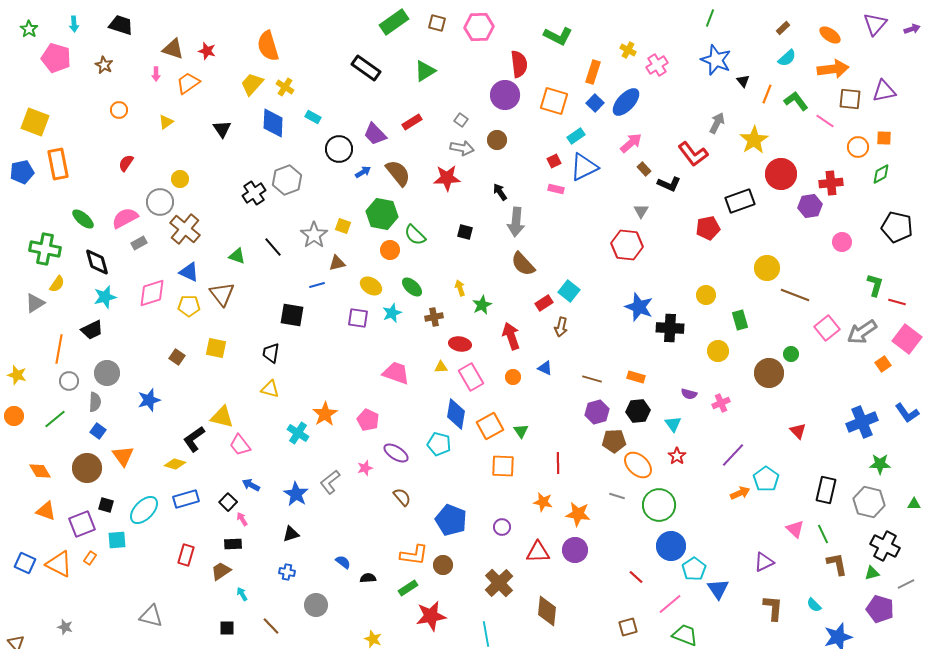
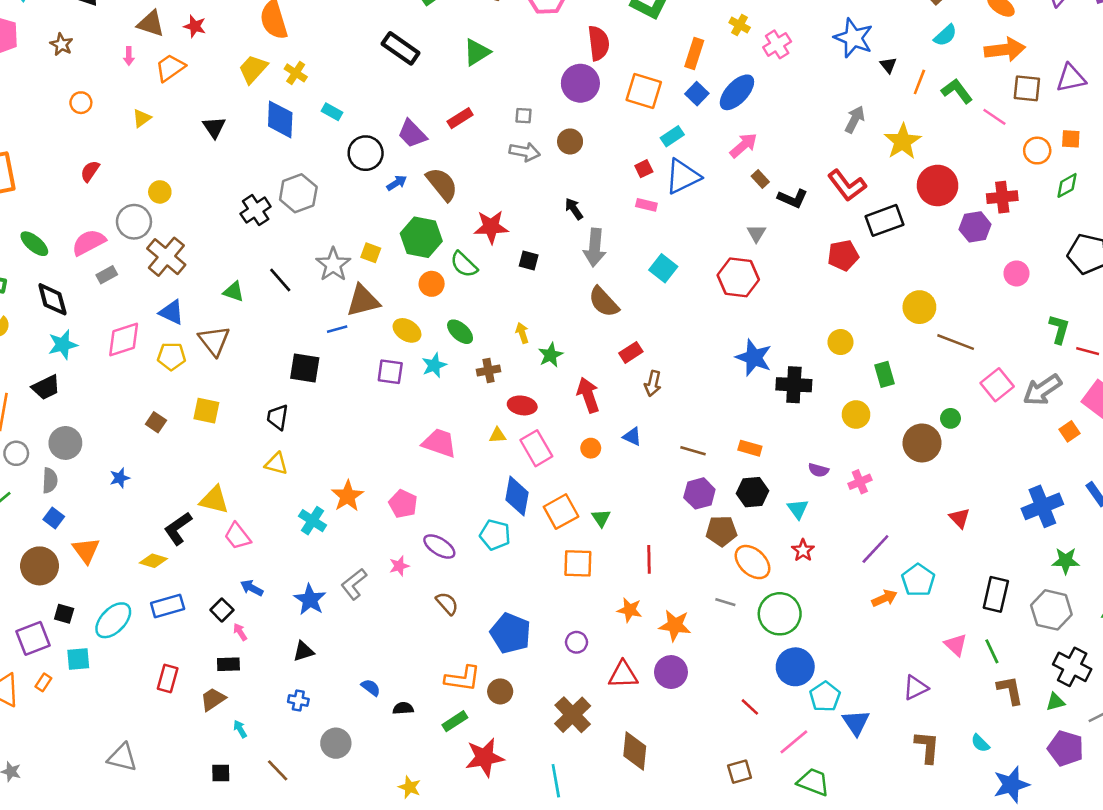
gray square: (461, 120) -> (523, 116), turned -32
red L-shape: (693, 154) -> (847, 185), moved
red star: (447, 178) -> (491, 227), moved
brown triangle: (337, 263) -> (363, 301), size x1.6
cyan square: (569, 291) -> (663, 268), moved
blue star: (149, 400) -> (120, 478), size x0.7

